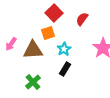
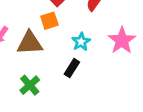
cyan star: (64, 49) -> (81, 42), moved

